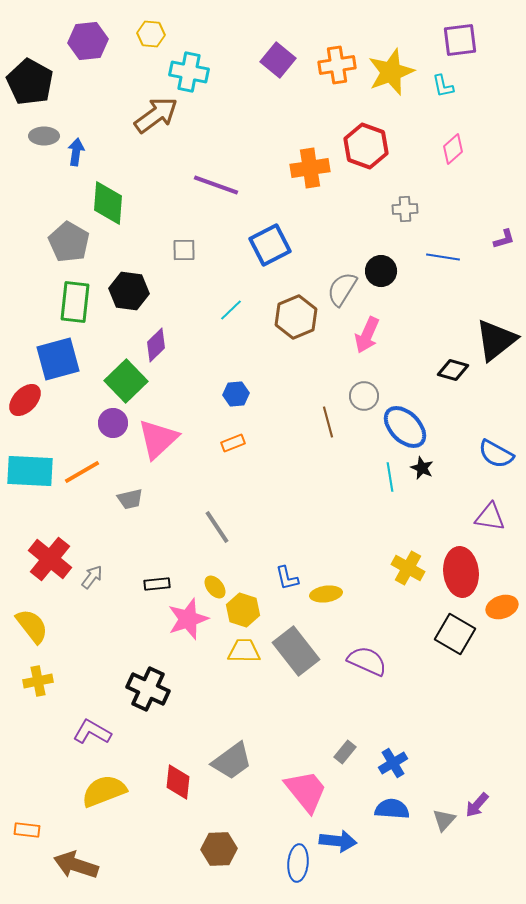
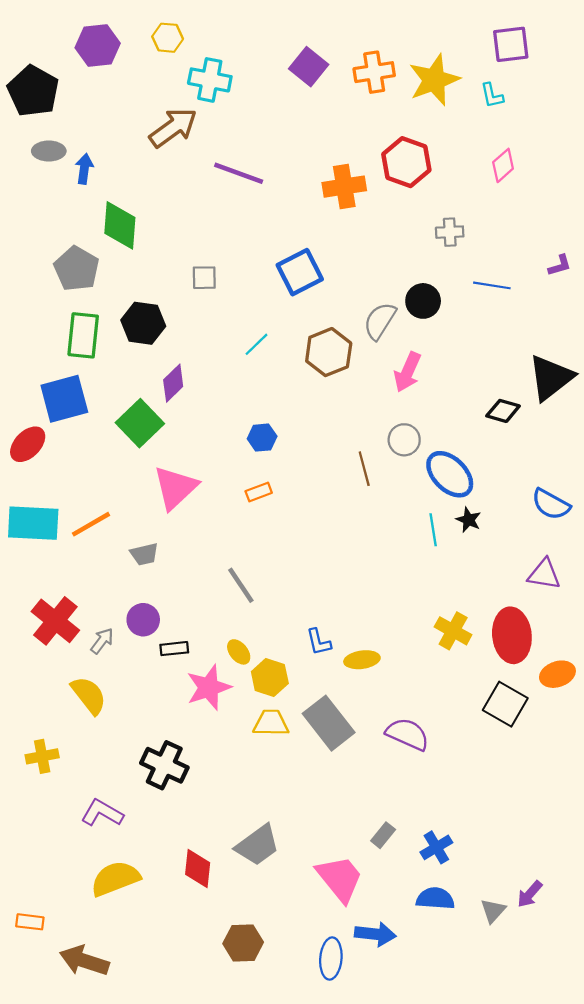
purple line: (216, 185) -> (239, 173), moved
purple circle: (113, 423) -> (143, 620), moved
yellow semicircle: (32, 626) -> (89, 695), moved

